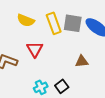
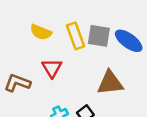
brown triangle: (82, 61) -> (110, 83), size x1.6

